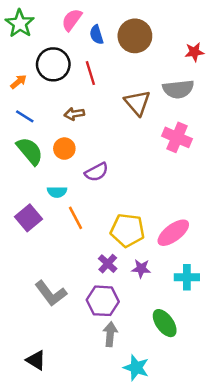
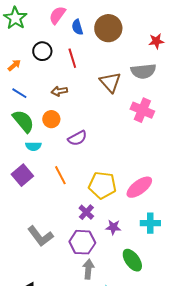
black circle: (53, 64) -> (42, 51), size x0.7
cyan semicircle: (57, 192) -> (33, 146), moved
purple star: (141, 269) -> (113, 227), moved

